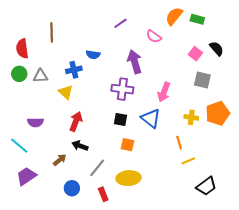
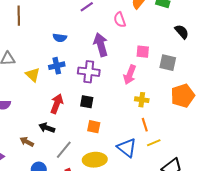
pink semicircle: (154, 36) -> (120, 20), turned 35
pink square: (195, 54) -> (143, 52), moved, turned -32
blue cross: (74, 70) -> (57, 66), moved
yellow cross: (191, 117) -> (142, 100), moved
blue triangle: (151, 118) -> (127, 148), moved
red arrow: (76, 121) -> (57, 104), moved
brown arrow: (60, 160) -> (27, 142), turned -112

